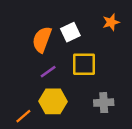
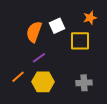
yellow square: (84, 64) -> (80, 41), moved
orange line: (23, 116) -> (18, 77), moved

